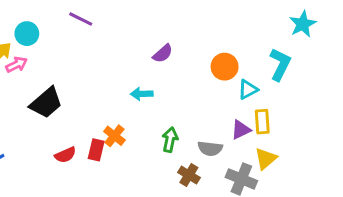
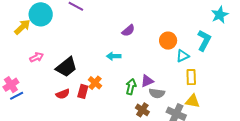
cyan circle: (27, 34) -> (41, 14), size x1.5
pink arrow: (16, 65) -> (37, 57), moved
black trapezoid: (46, 103) -> (66, 67), moved
purple triangle: (241, 130) -> (147, 81), moved
yellow triangle: (266, 159) -> (193, 101), turned 49

